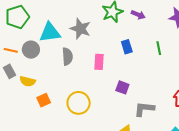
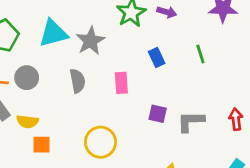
gray star: (80, 29) -> (90, 41), turned 30
cyan triangle: (50, 32) -> (53, 33), moved
orange square: (44, 100) -> (42, 145), moved, turned 32
gray L-shape: (144, 109) -> (191, 121), moved

